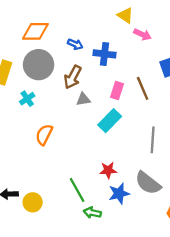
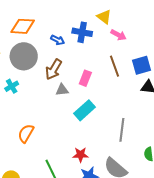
blue cross: (104, 54) -> (82, 32), moved
brown line: (143, 88) -> (115, 66), moved
pink rectangle: (117, 91) -> (85, 78), moved
orange semicircle: (44, 135) -> (26, 133), moved

